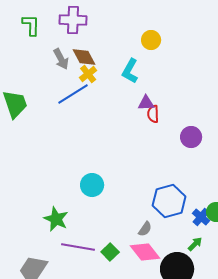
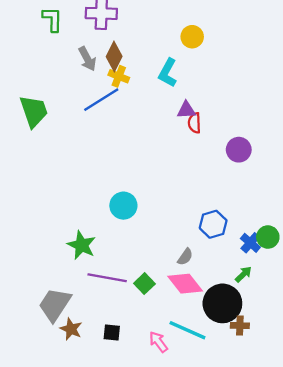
brown diamond: (84, 57) -> (114, 57), turned 55
yellow cross: (88, 74) -> (119, 76), turned -30
blue hexagon: (169, 201) -> (213, 224), size x0.7

